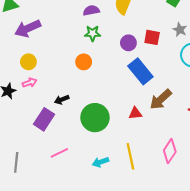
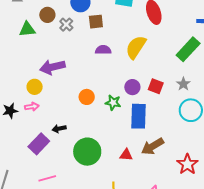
purple arrow: (28, 29) -> (52, 67), moved
green star: (92, 33) -> (113, 103), moved
blue rectangle: (140, 71) -> (139, 116), turned 30

